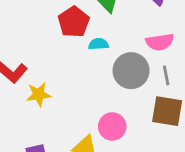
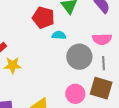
red pentagon: (74, 22) -> (43, 18), turned -30
pink circle: (112, 126) -> (75, 94), moved

